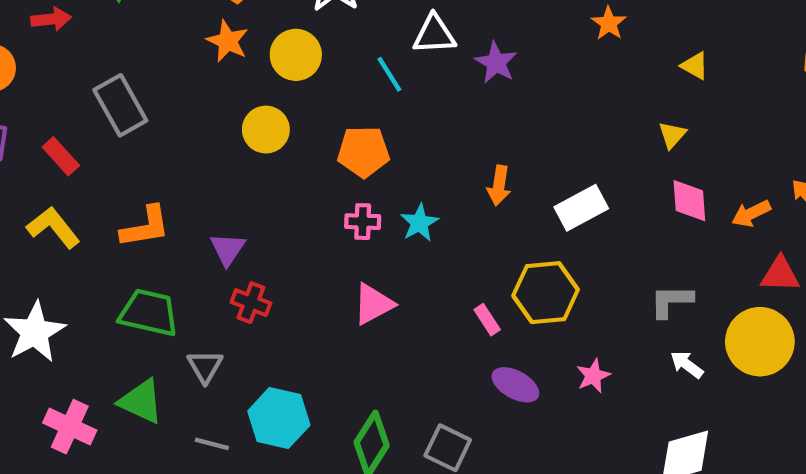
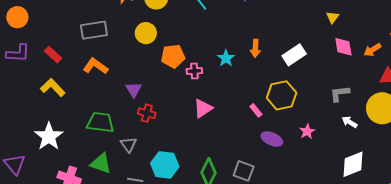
gray rectangle: (120, 105) -> (94, 30), moved, turned -64
orange pentagon: (363, 152) -> (173, 56), moved
cyan star: (419, 223) -> (226, 58), moved
orange L-shape: (145, 227) -> (96, 66), moved, turned -130

